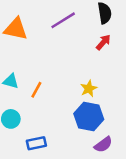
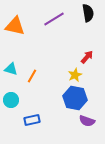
red arrow: (103, 42) -> (87, 57), moved
purple semicircle: (103, 145) -> (87, 121), turned 56

